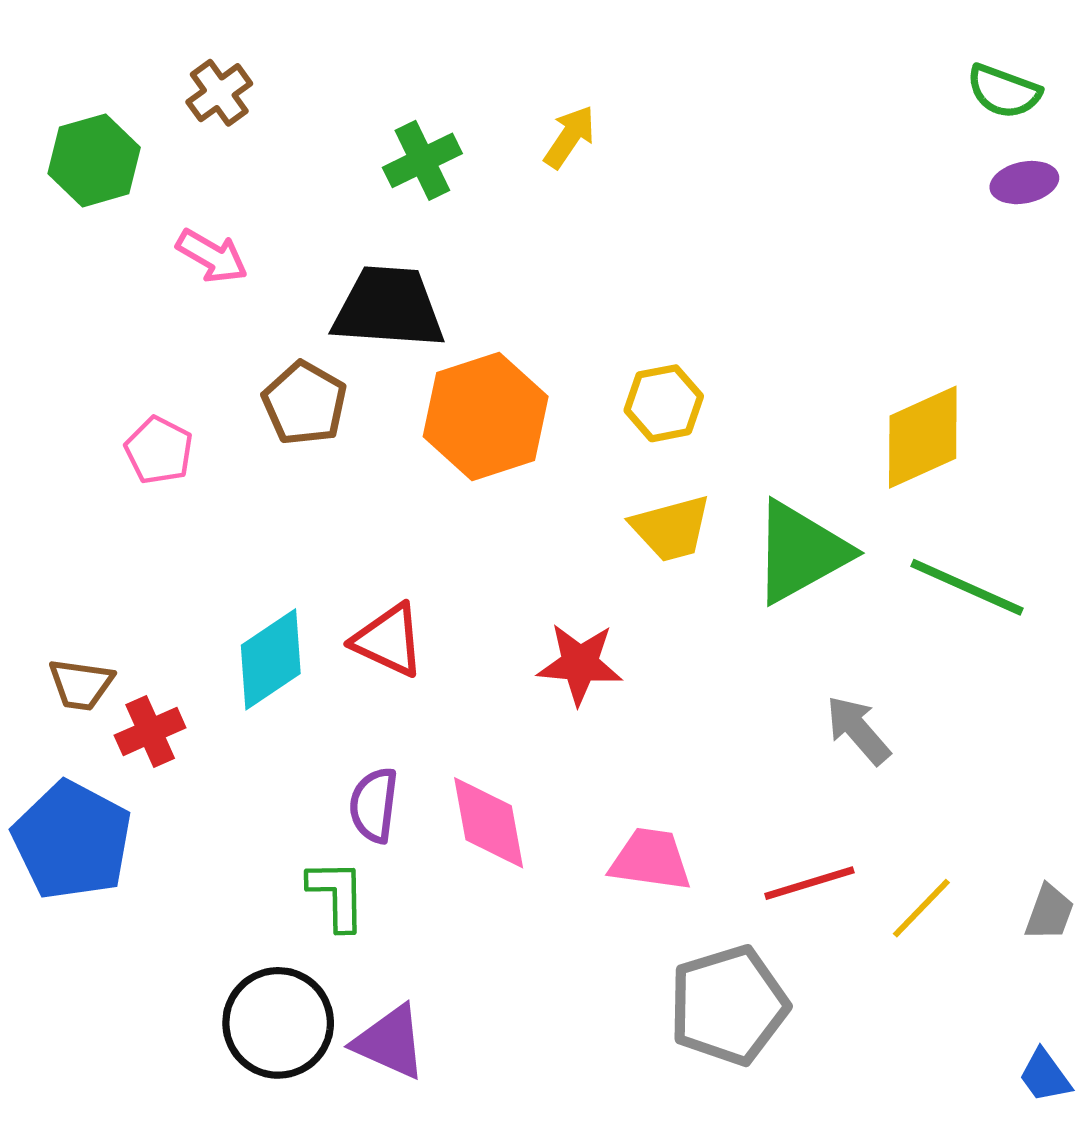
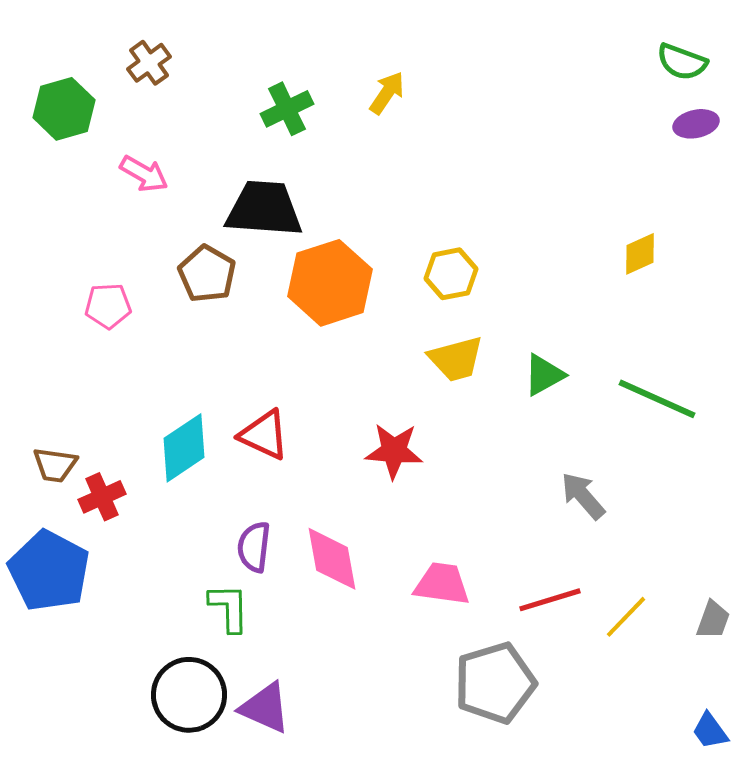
yellow diamond: (923, 437) -> (640, 254), moved, size x0.6
pink pentagon: (159, 450) -> (108, 306), turned -30
green triangle: (801, 552) -> (544, 375), size x0.6

